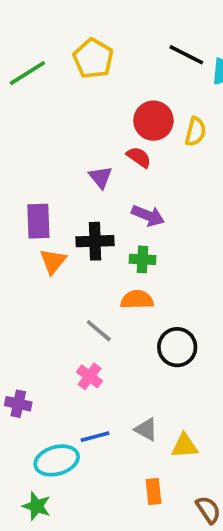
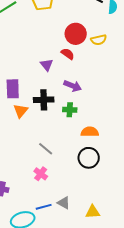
yellow semicircle: (195, 132) -> (99, 40), turned 63
orange semicircle: (137, 300) -> (90, 132), moved
gray triangle: (146, 429) -> (64, 203), moved

